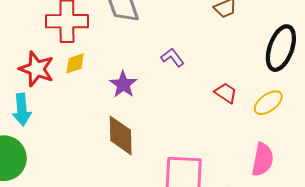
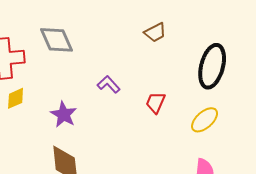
red trapezoid: (226, 93) -> (156, 103), moved, turned -95

